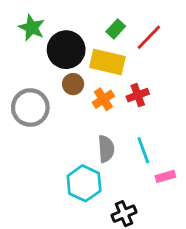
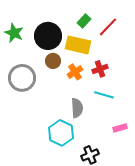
green star: (32, 28) -> (14, 33), moved
cyan line: (143, 150) -> (104, 95), moved, turned -54

